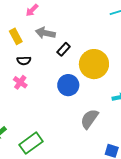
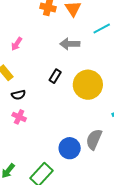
gray arrow: (45, 33) -> (70, 44), moved
blue circle: (68, 85) -> (70, 148), moved

